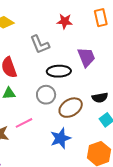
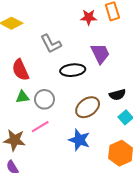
red star: (65, 21) -> (89, 17), moved
gray circle: (46, 95) -> (44, 99), moved
blue star: (61, 138) -> (79, 140), turned -30

